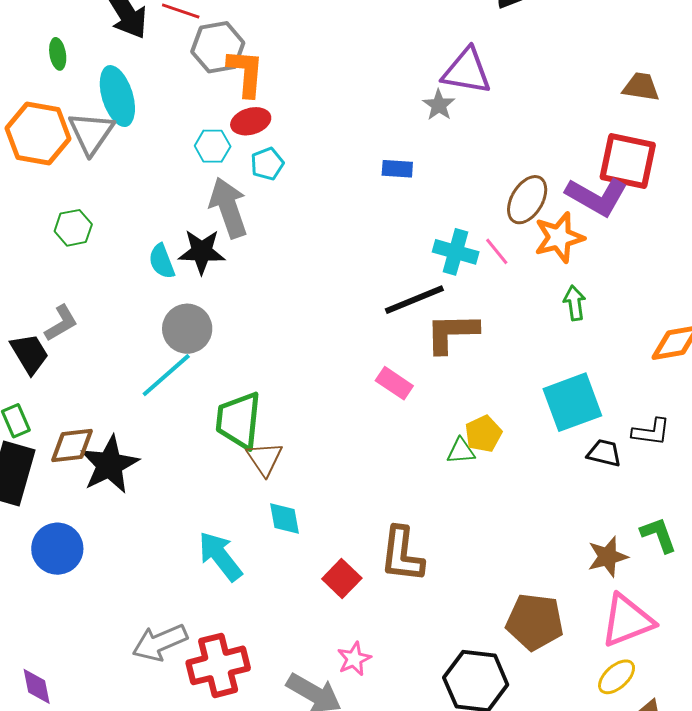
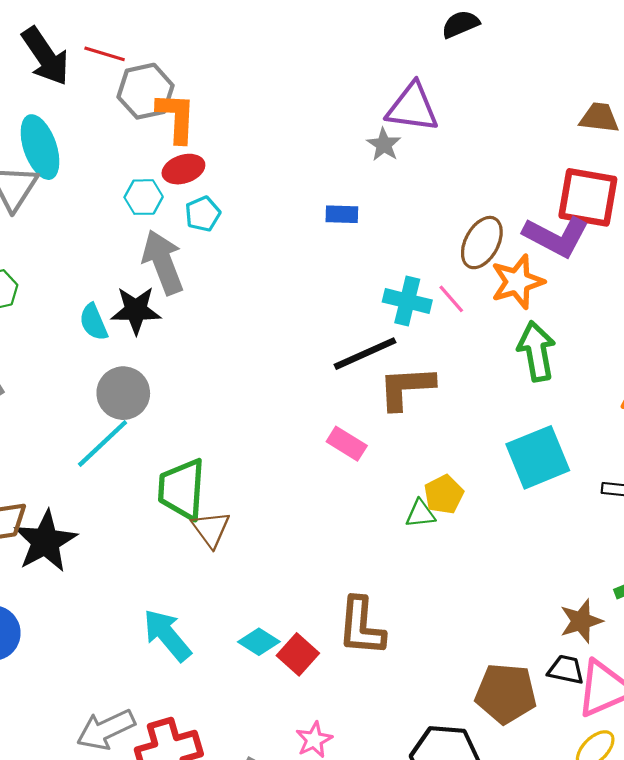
green arrow: (575, 303) -> (536, 351), size x1.6
black trapezoid: (604, 453) -> (566, 670), moved
cyan diamond: (285, 519) -> (259, 642), moved, turned -45

